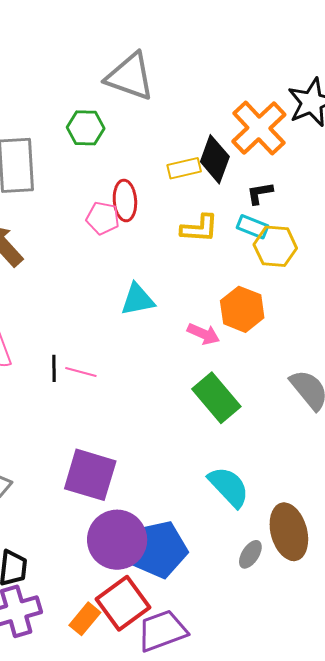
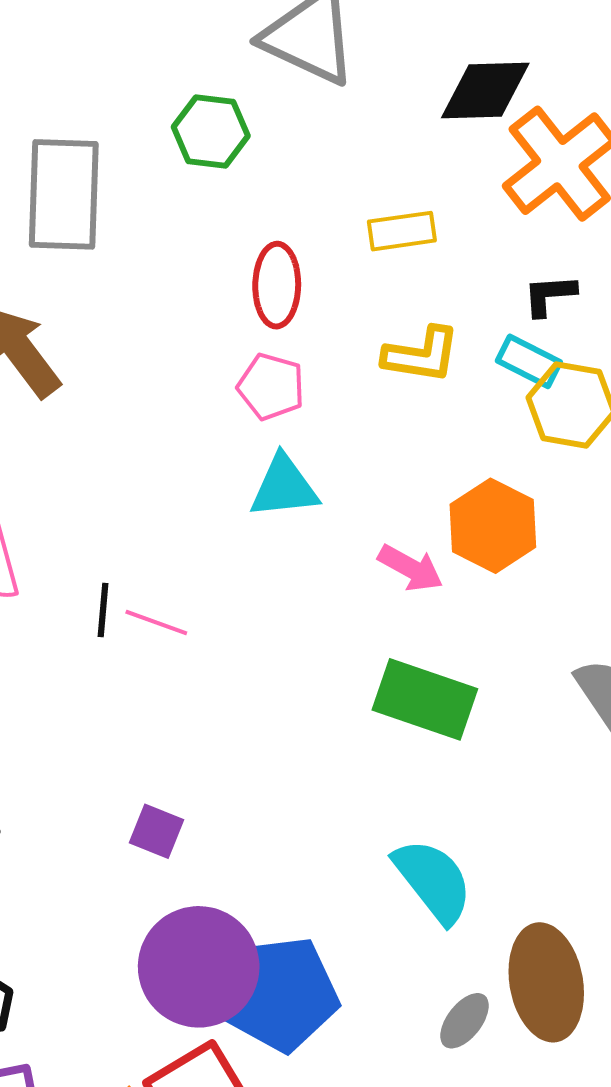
black diamond: (215, 159) -> (485, 91), moved, turned 63
pink pentagon: (103, 218) -> (271, 387), moved
green rectangle: (216, 398) -> (425, 699), turned -36
purple square: (90, 475) -> (156, 831), size x0.5

